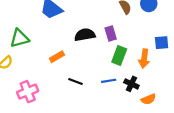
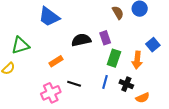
blue square: (162, 43) -> (153, 45), turned -32
blue line: (109, 81) -> (105, 82), turned -64
pink cross: (28, 92) -> (51, 93), moved

